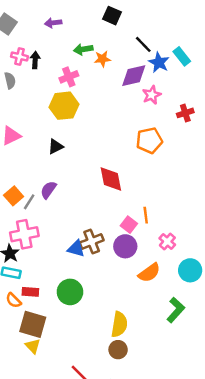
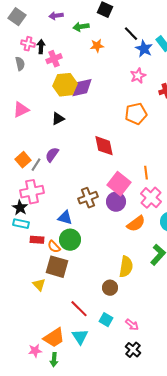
green arrow: (83, 49) -> (81, 27), moved
purple diamond: (134, 76) -> (82, 88), moved
pink cross: (69, 77) -> (54, 59), moved
orange line: (146, 215) -> (146, 173), moved
pink square: (129, 225) -> (119, 184), size x1.6
pink cross: (167, 241) -> (151, 198), size x1.5
blue triangle: (76, 249) -> (65, 218), moved
orange semicircle: (14, 300) -> (54, 247), moved
brown square: (33, 324) -> (57, 267), moved
yellow semicircle: (119, 324) -> (126, 267), moved

